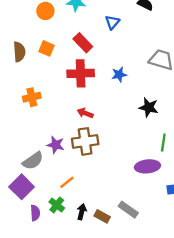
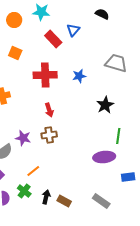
red rectangle: (83, 43) -> (53, 39), moved
black star: (149, 107) -> (105, 105), turned 30
red arrow: (85, 113) -> (49, 110), turned -128
brown cross: (85, 141) -> (49, 135), size x0.7
gray rectangle: (128, 210) -> (101, 201), moved

